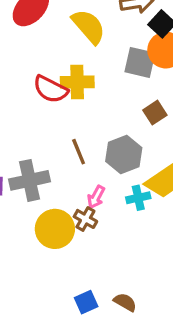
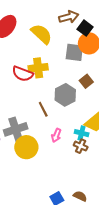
gray hexagon: (124, 155) -> (65, 95), moved
cyan cross: (138, 198) -> (82, 133), turned 32
brown cross: (85, 219) -> (81, 146), moved
yellow circle: (55, 229) -> (26, 147), moved

